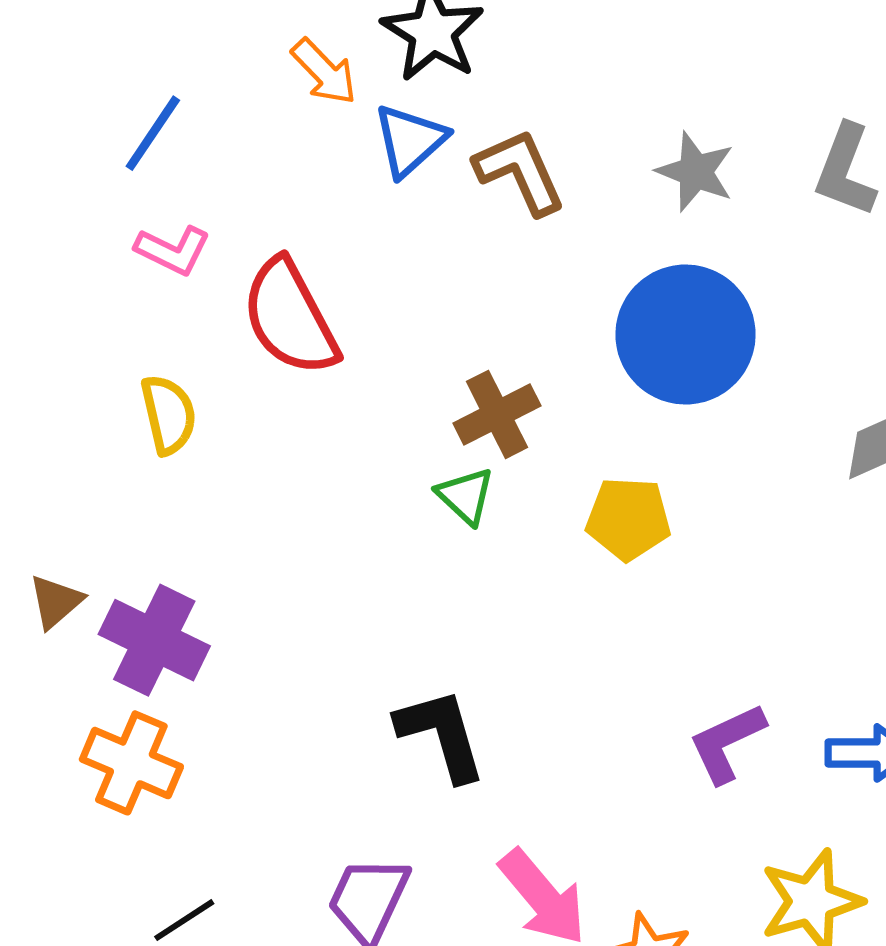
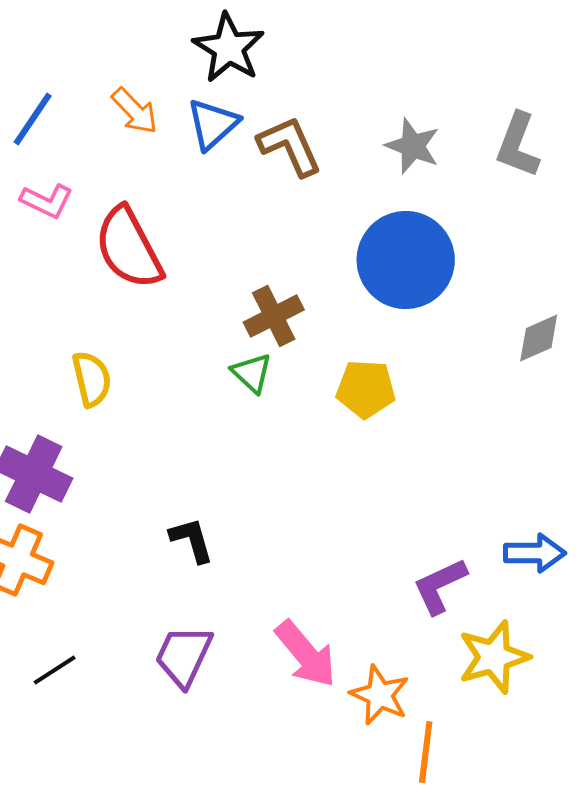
orange arrow: (324, 72) -> (135, 111), moved
yellow semicircle: (169, 414) -> (92, 379), moved
black L-shape: (441, 734) -> (192, 540), moved, size x0.7
purple L-shape: (727, 743) -> (440, 586), moved

